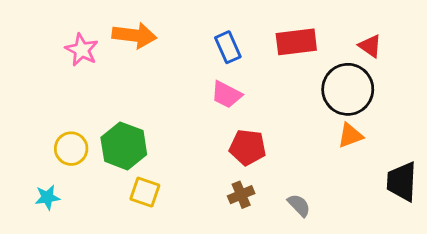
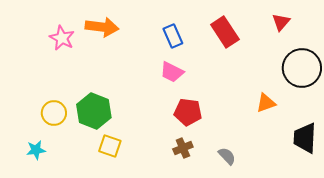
red rectangle: (296, 42) -> (225, 32), turned 64
red triangle: (370, 46) -> (281, 22), moved, turned 36
black circle: (348, 89) -> (302, 68), moved

